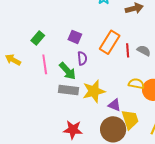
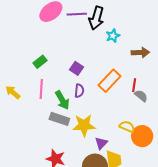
red line: (128, 50) -> (134, 85), moved
yellow arrow: (13, 60) -> (13, 92), moved
purple triangle: (114, 105) -> (101, 143), turned 40

